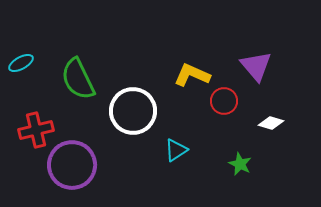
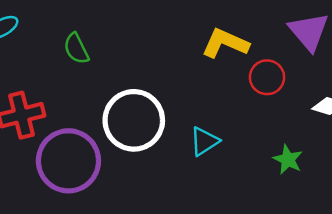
green semicircle: (78, 79) -> (76, 49), size x0.6
white circle: (133, 111) -> (134, 120), moved

